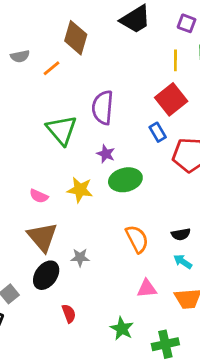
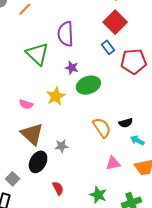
yellow star: (80, 190) -> (56, 96), turned -30
black semicircle: (181, 234) -> (126, 123), moved

